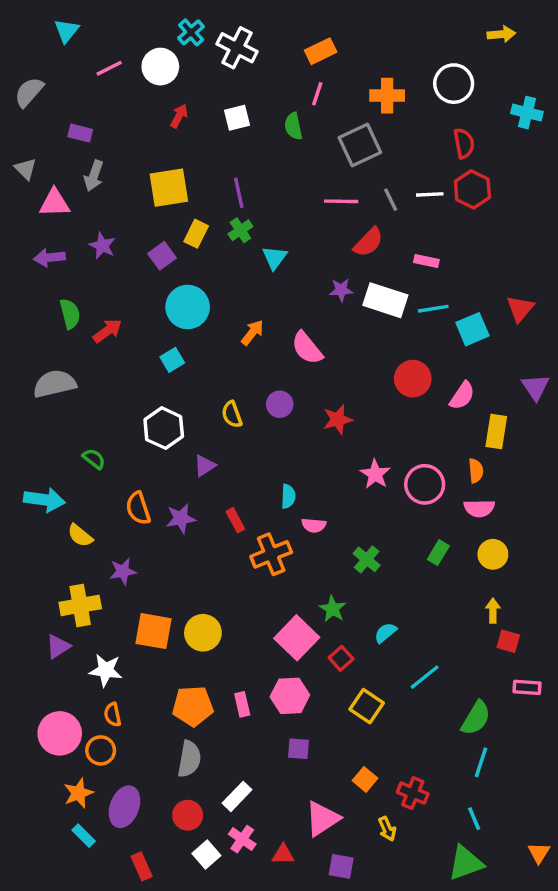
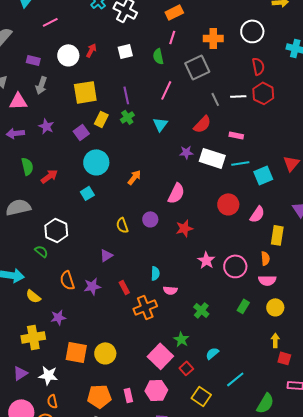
white circle: (160, 67) -> (68, 55), moved
pink line: (341, 201) -> (166, 90), moved, turned -66
cyan triangle: (275, 258) -> (160, 124), moved
pink semicircle: (307, 348) -> (176, 193), moved, turned -115
white hexagon: (164, 428) -> (56, 230), moved
purple triangle: (58, 646) -> (20, 373), moved

